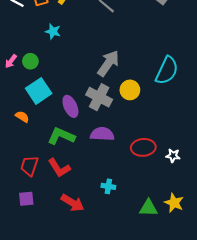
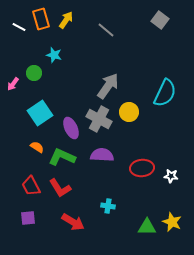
green circle: (30, 61) -> (34, 73), moved
orange semicircle: (22, 117) -> (37, 147), moved
red trapezoid: (29, 166) -> (31, 186), turned -45

